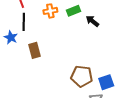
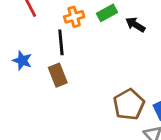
black line: (24, 22) -> (61, 42), moved
brown pentagon: (82, 76) -> (129, 104), turned -30

